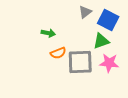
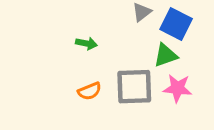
orange semicircle: (58, 53) -> (90, 91), moved

